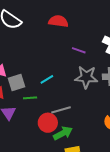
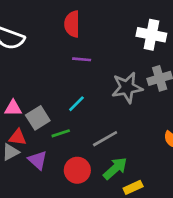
red semicircle: (58, 21) -> (72, 24), turned -84
purple line: (79, 50) -> (82, 59), moved
red circle: (48, 123) -> (77, 170), moved

